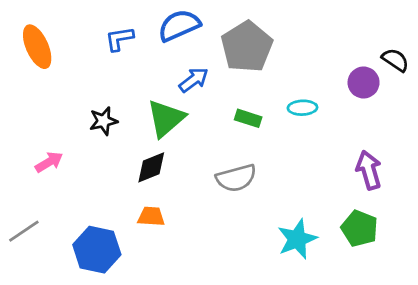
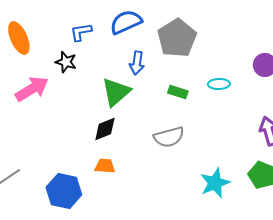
blue arrow: (194, 80) -> (137, 63), turned 135
black star: (103, 121) -> (66, 62), moved, turned 30
pink arrow: (49, 162) -> (32, 89), moved, size x1.6

